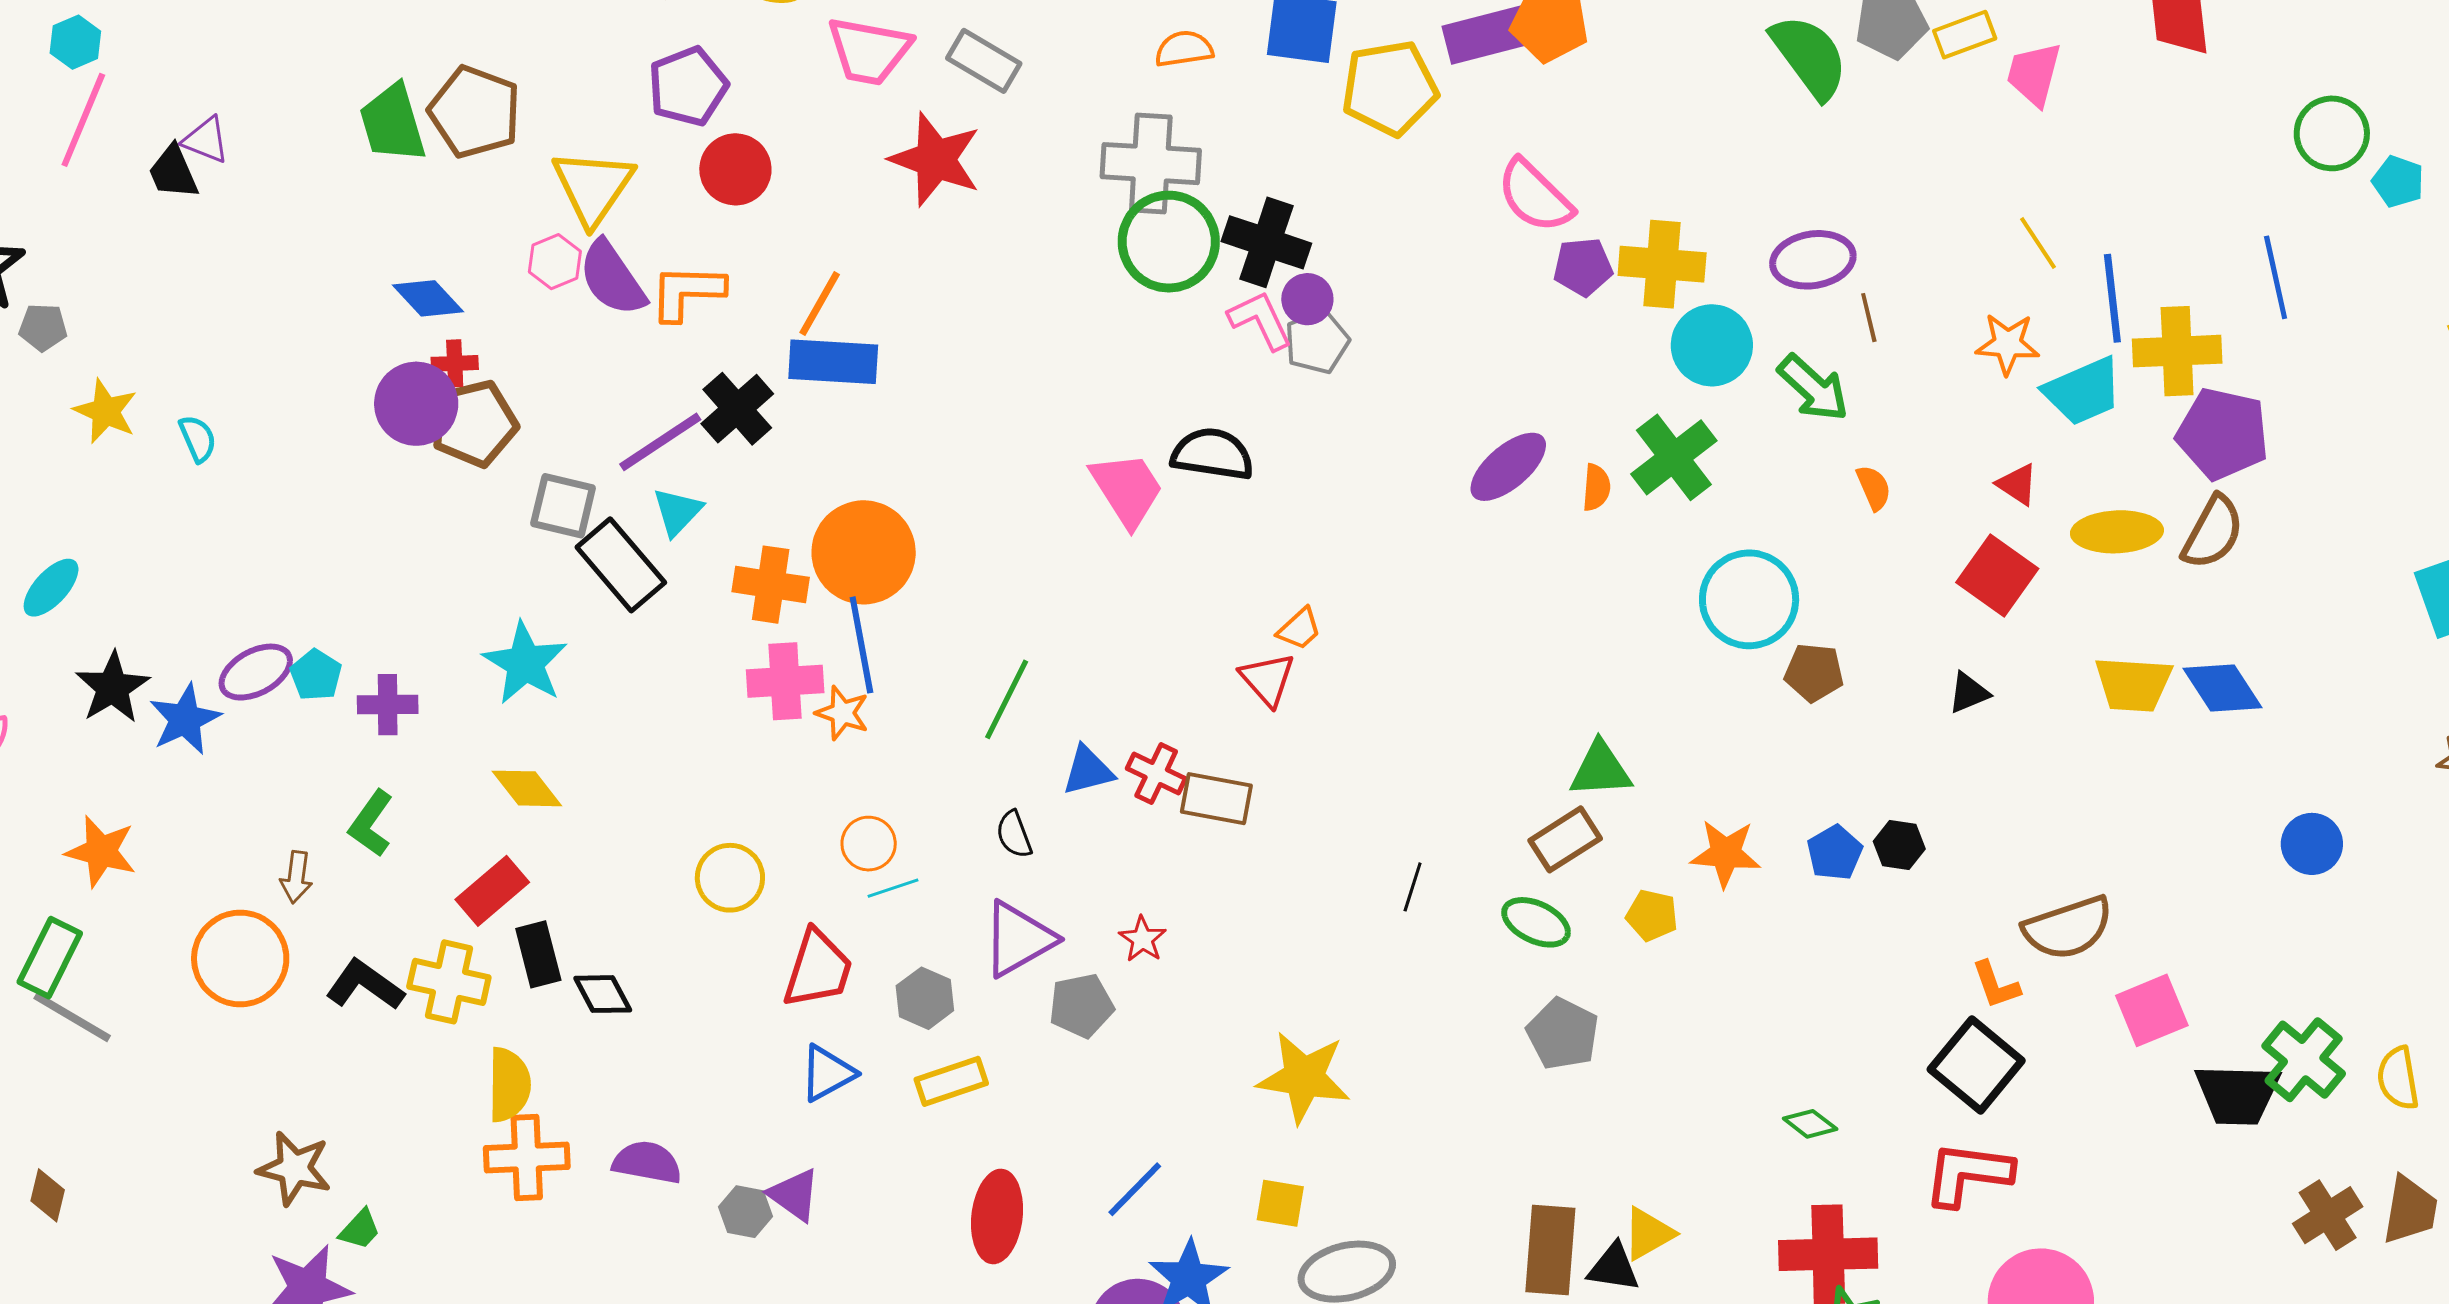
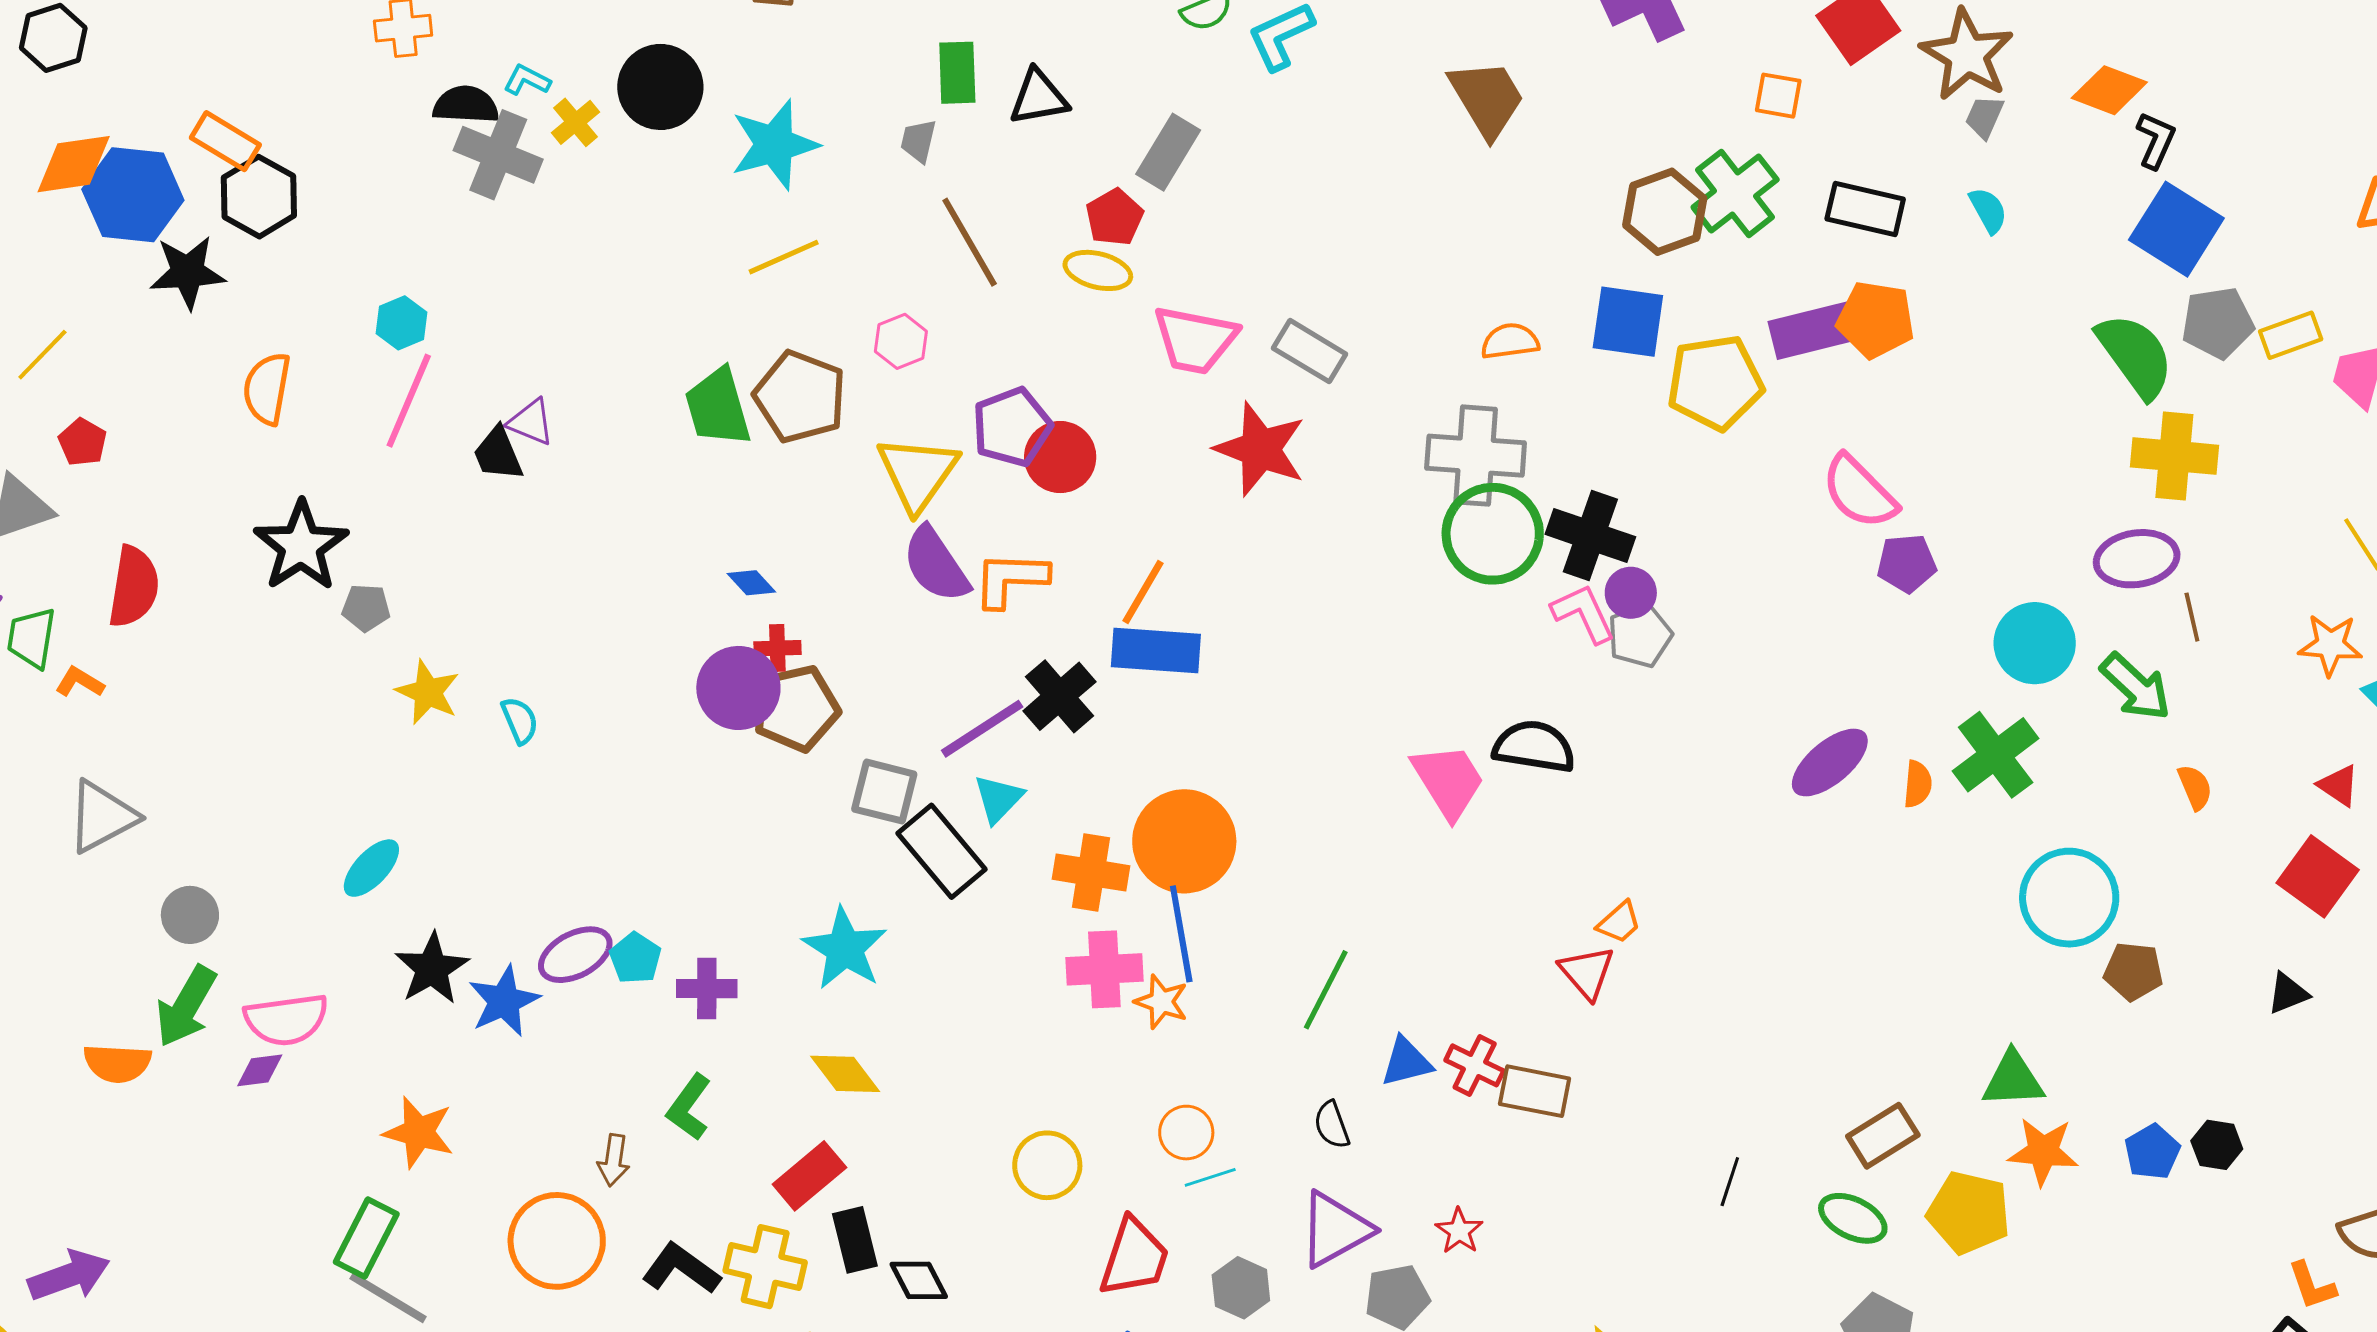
purple pentagon: (688, 86) -> (1012, 427), moved
pink hexagon: (555, 262) -> (901, 341), moved
yellow cross: (1662, 264) -> (2174, 456), moved
blue diamond: (428, 298) -> (751, 583), size x0.7
green triangle: (1601, 769) -> (2013, 1079), moved
yellow pentagon: (1652, 915) -> (1969, 1213), size x1.6

